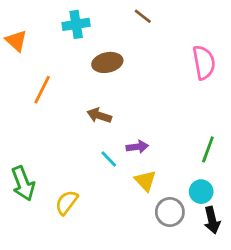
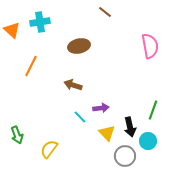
cyan cross: (76, 24) -> (40, 22), moved
green arrow: (23, 183) -> (17, 135), size x0.7
black arrow: (212, 220) -> (130, 127), moved

